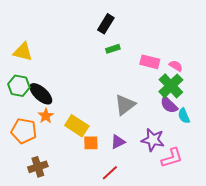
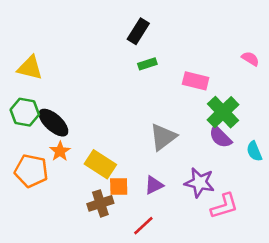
pink semicircle: (176, 66) -> (250, 59), moved
cyan semicircle: (184, 116) -> (254, 151), moved
brown cross: (38, 167) -> (100, 203), moved

